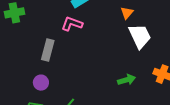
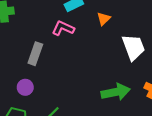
orange triangle: (127, 13) -> (104, 19), moved
green arrow: (127, 80) -> (116, 92), size x1.5

